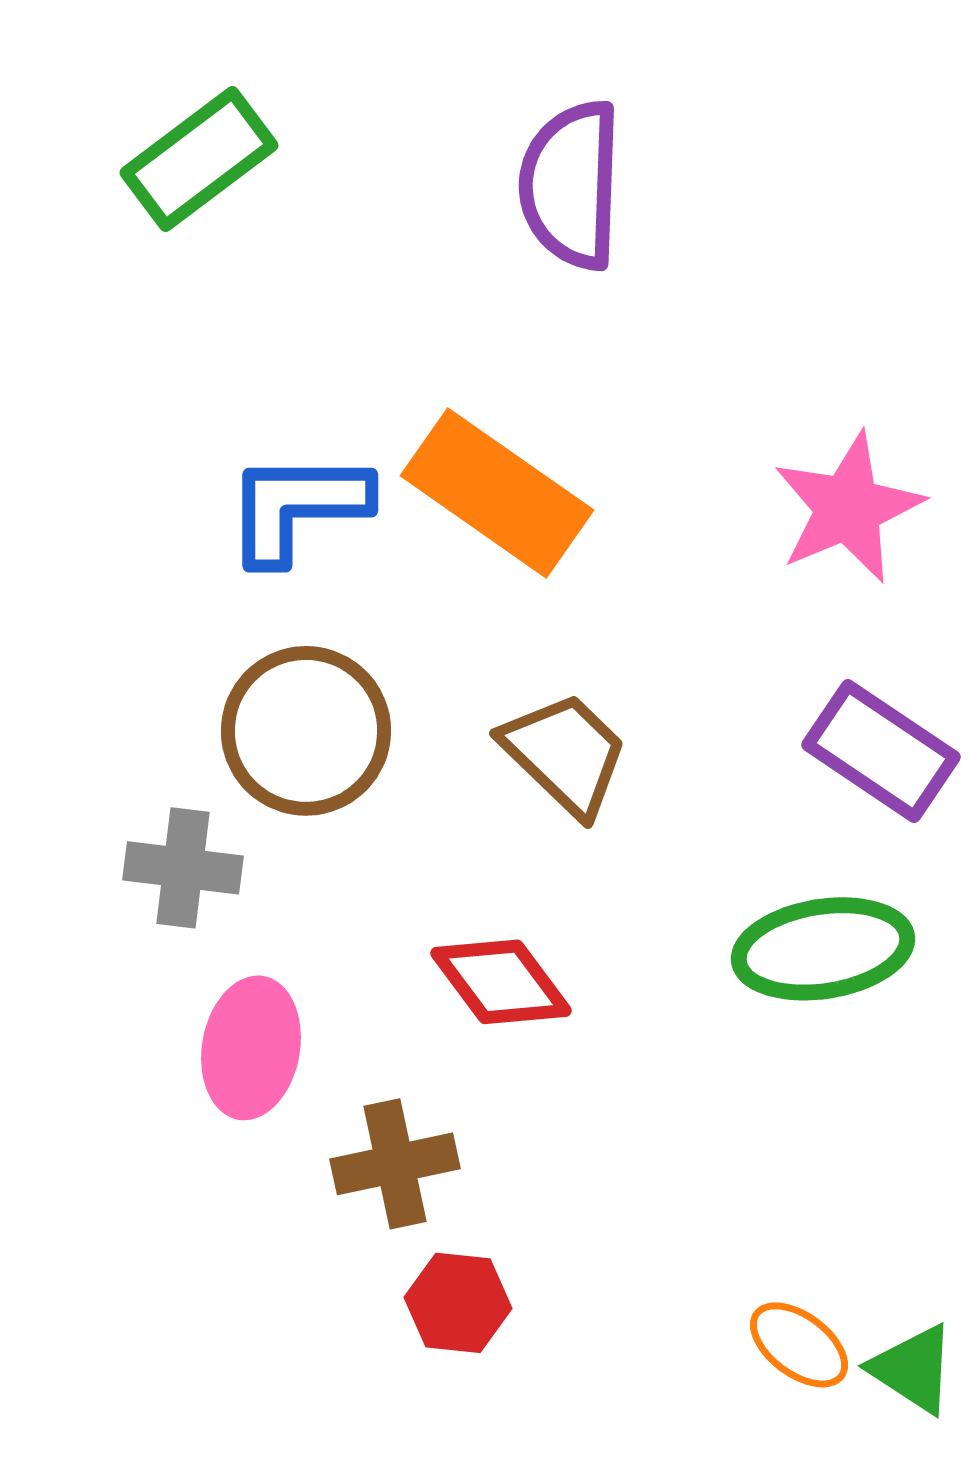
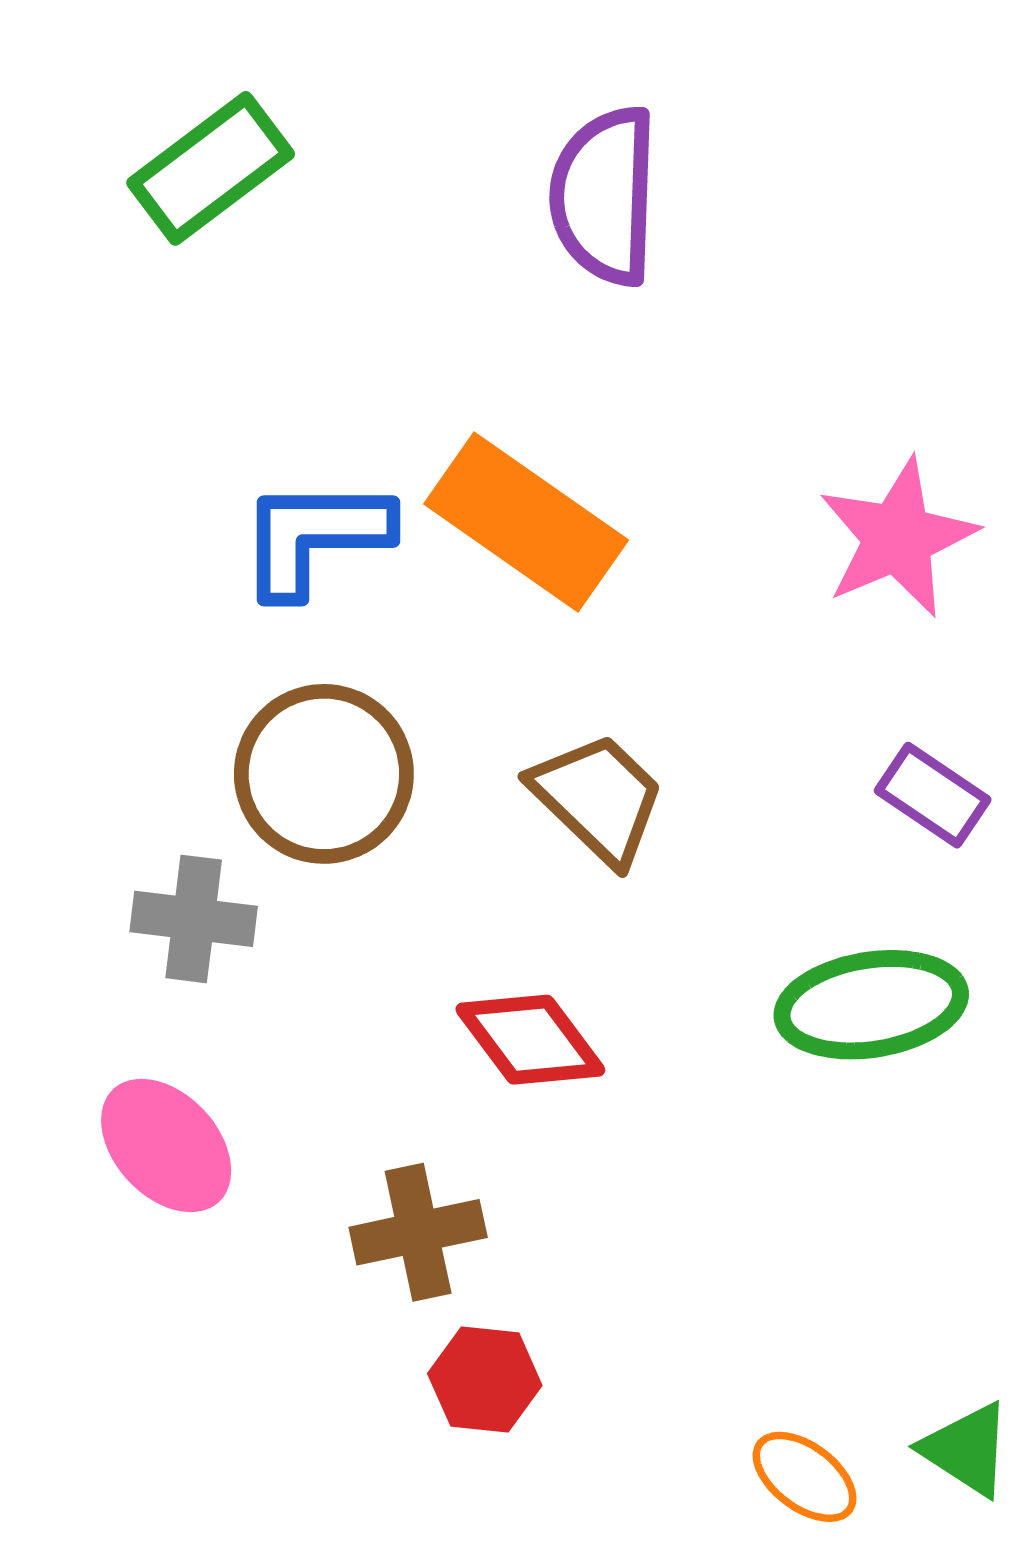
purple rectangle: (881, 751) -> (933, 795), size x0.7
pink ellipse: (251, 1048) -> (166, 1146), moved, turned -53
orange ellipse: (799, 1345) -> (805, 1477), moved

